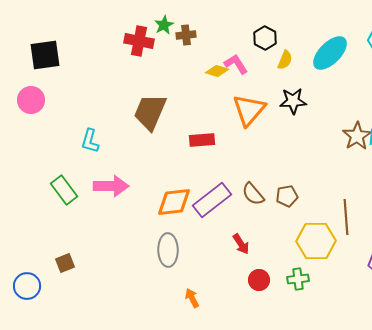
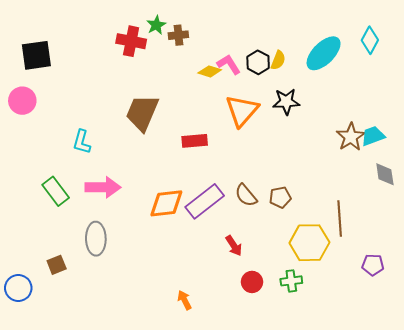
black hexagon: (265, 38) -> (258, 62), moved
gray ellipse: (168, 250) -> (96, 239), moved

